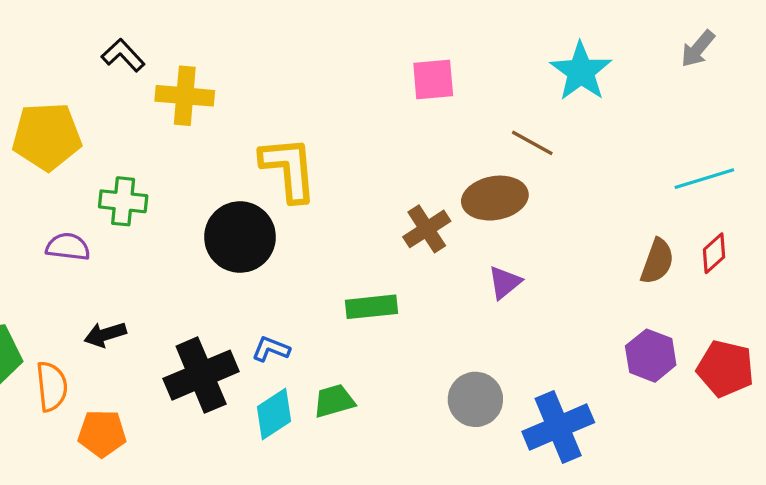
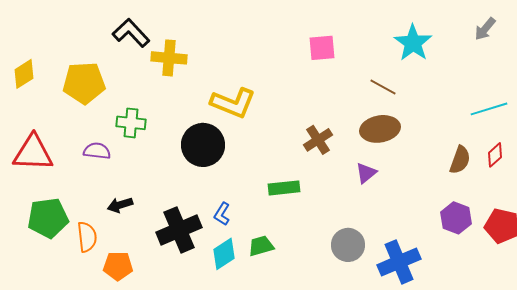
black L-shape: (123, 55) -> (131, 33), size x1.4
yellow L-shape: (289, 169) -> (233, 103), turned 117
brown ellipse: (495, 198) -> (380, 129), moved
blue L-shape: (271, 349) -> (222, 214), turned -80

